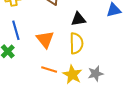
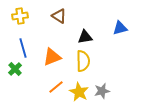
orange triangle: (45, 39) -> (52, 57), turned 48
orange line: (49, 70) -> (56, 87), turned -56

